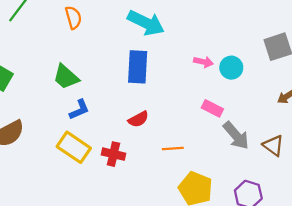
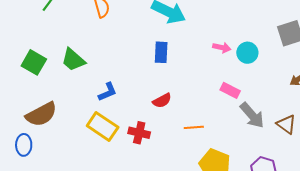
blue rectangle: (138, 67) -> (161, 52), size x0.7
green trapezoid: (66, 77) -> (73, 60), moved

